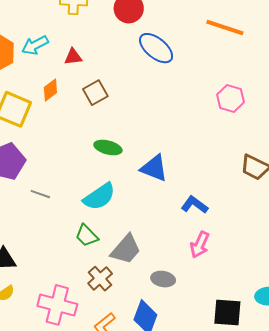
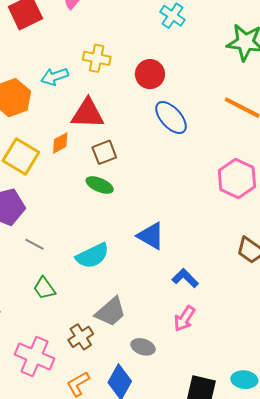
cyan arrow: (35, 45) -> (55, 76), moved
red triangle: (73, 57) -> (88, 114), size x1.8
pink hexagon: (230, 98) -> (237, 179), size x1.4
green ellipse: (108, 148) -> (100, 185), moved
green trapezoid: (87, 236) -> (44, 288), moved

